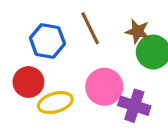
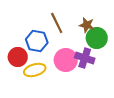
blue hexagon: (47, 41) -> (37, 41), moved
purple cross: (134, 106) -> (85, 58), moved

